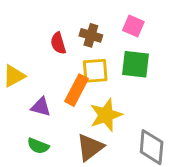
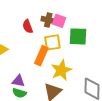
pink square: (133, 26) -> (59, 21), moved
purple triangle: (41, 107) -> (18, 81), moved

